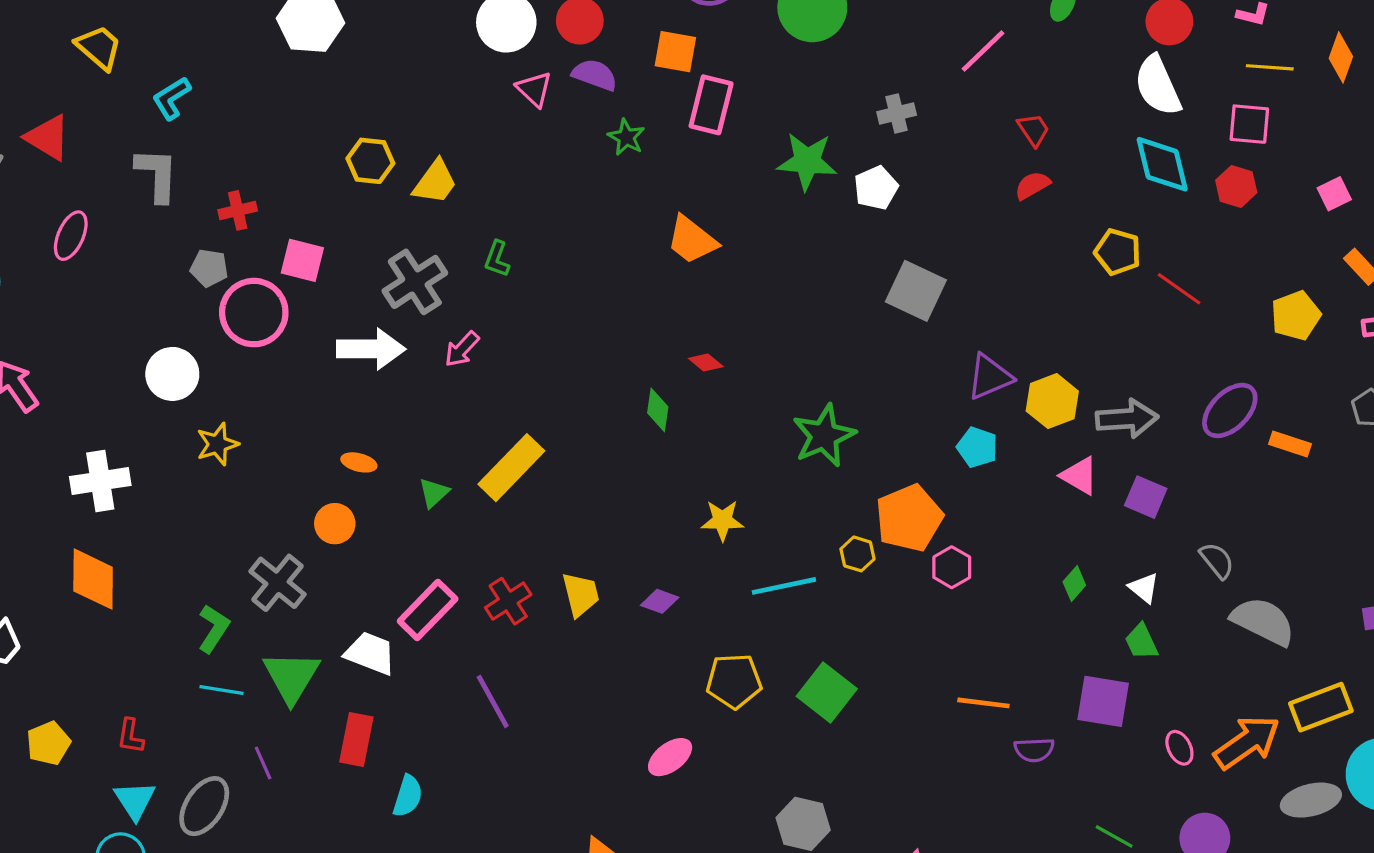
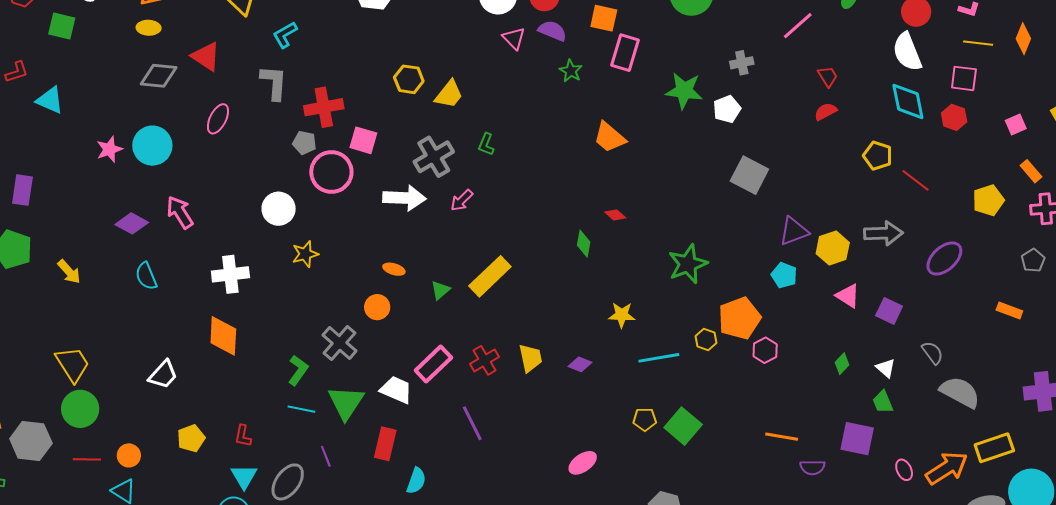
red cross: (238, 210) -> (324, 107), size x1.6
gray arrow: (1127, 419) -> (883, 233), moved
orange rectangle: (1290, 444) -> (1009, 311), moved
yellow pentagon: (734, 681) -> (645, 419), moved, size x0.7

